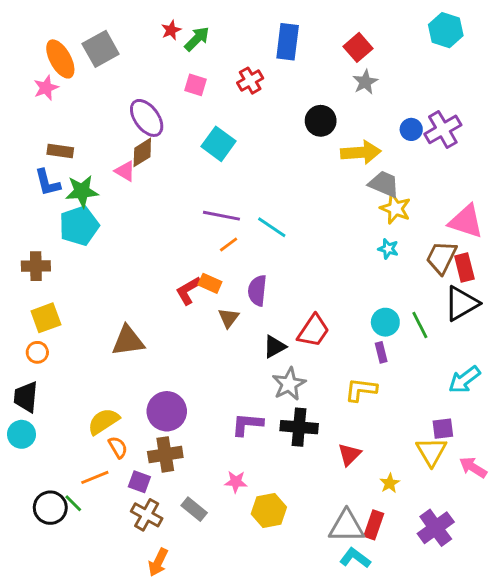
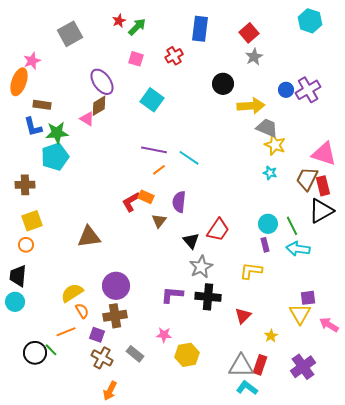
orange ellipse: (60, 59) -> (19, 82), moved, turned 48
black triangle: (275, 347) -> (191, 241), turned -42
cyan arrow: (464, 380) -> (298, 249), moved, turned 45

